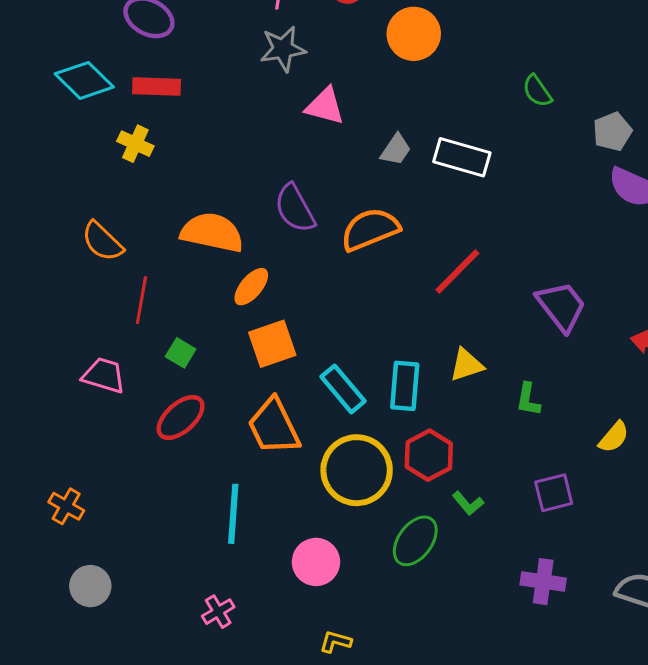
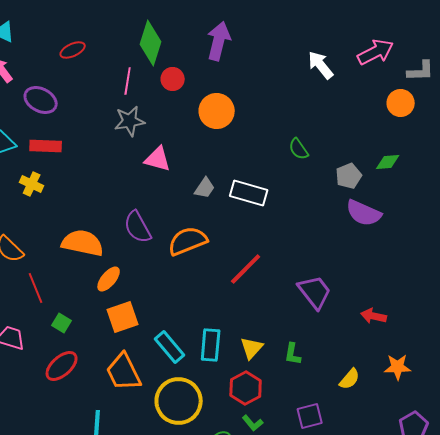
red line: (141, 300) -> (36, 288), turned -32
yellow triangle: (466, 365) -> (252, 348), moved, turned -30
red hexagon: (429, 455) -> (246, 388), moved

